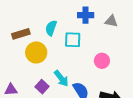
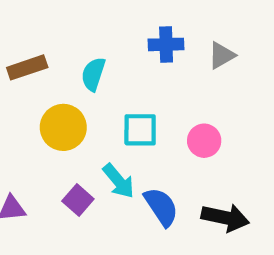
gray triangle: (111, 21) -> (222, 55), turned -40
brown rectangle: (21, 34) -> (27, 67), moved
cyan square: (73, 40) -> (140, 130), moved

